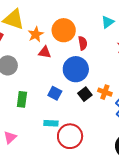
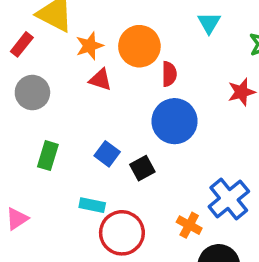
cyan triangle: (108, 22) -> (209, 23), moved, turned -32
blue circle: (76, 69) -> (175, 121), moved
orange cross: (105, 92) -> (189, 225), moved
black square: (85, 94) -> (142, 168), moved

